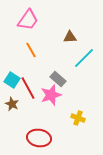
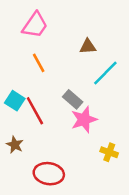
pink star: (51, 95) -> (84, 120), moved
brown star: (12, 104) -> (15, 145), moved
yellow cross: (78, 118) -> (109, 152), moved

